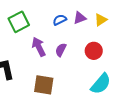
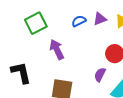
purple semicircle: (61, 50) -> (100, 75), moved

